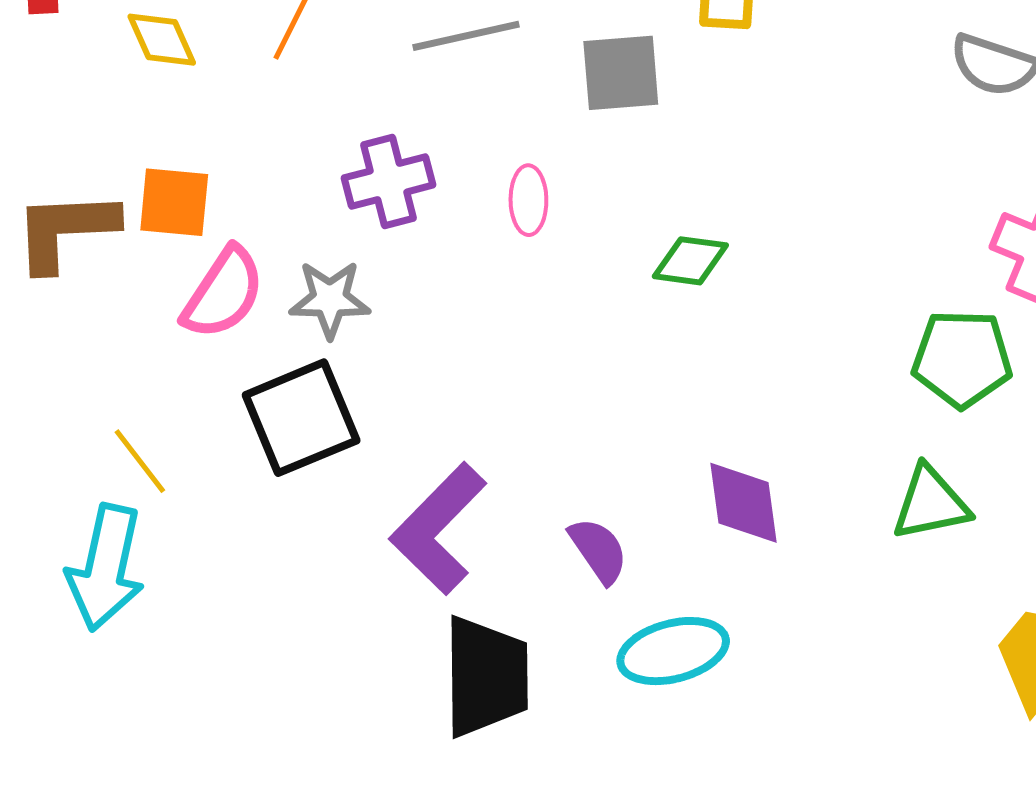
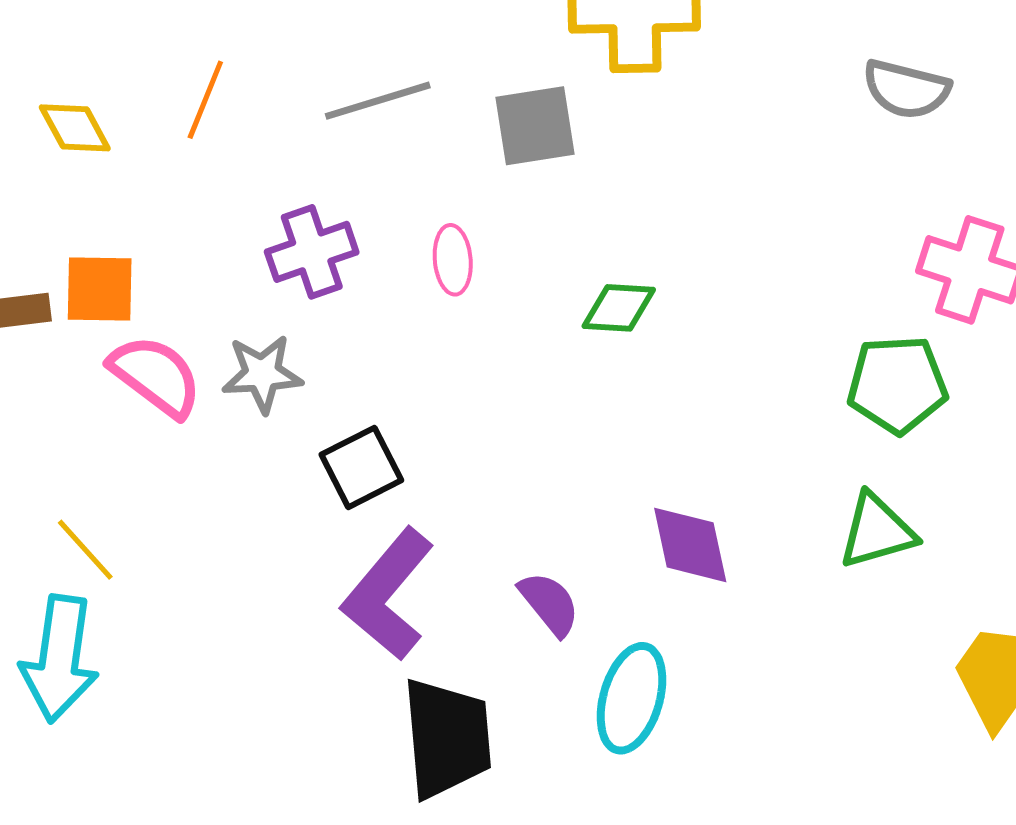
pink semicircle: (223, 293) -> (156, 376), turned -82
black square: (301, 418) -> (361, 467), moved, size x0.7
cyan ellipse: (673, 651) -> (631, 698), turned -55

